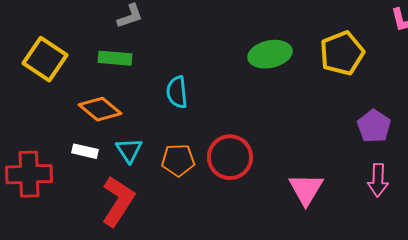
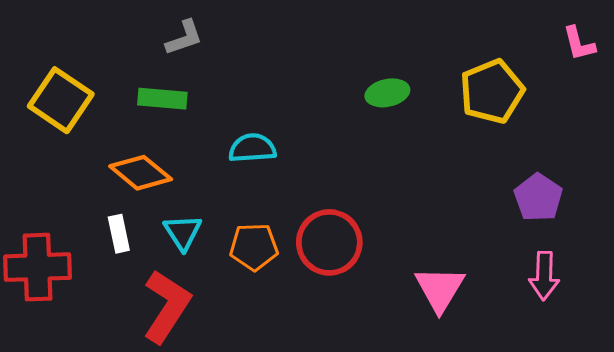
green ellipse: (270, 54) -> (387, 93), size x0.7
cyan semicircle: (177, 92) -> (252, 148), turned 92
white rectangle: (85, 151) -> (119, 234), turned 65

